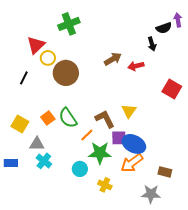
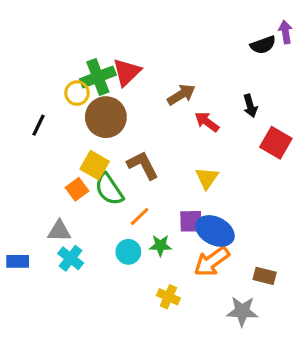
green cross: (69, 24) -> (98, 77), moved
black arrow: (152, 44) -> (250, 106), moved
red triangle: (36, 45) -> (127, 72), moved
red arrow: (136, 66) -> (207, 122), moved, turned 49
brown L-shape: (105, 119) -> (143, 165), moved
yellow square: (20, 124) -> (95, 165), moved
green star: (100, 153) -> (160, 245), size x0.6
cyan circle: (80, 169) -> (128, 252), moved

